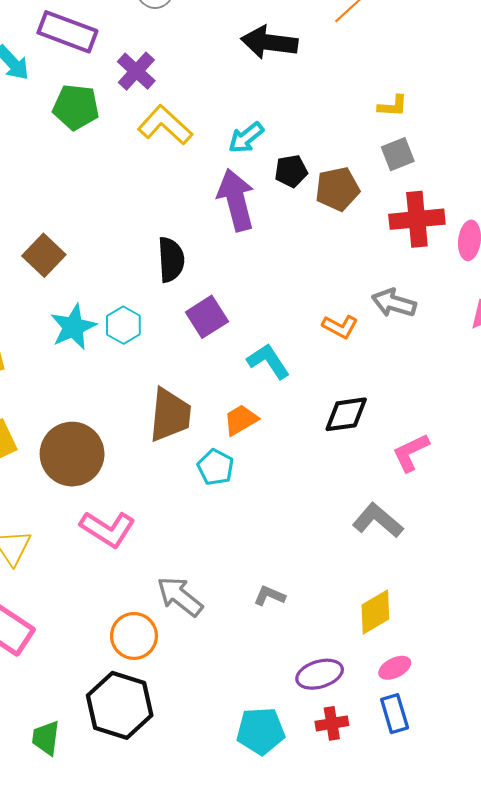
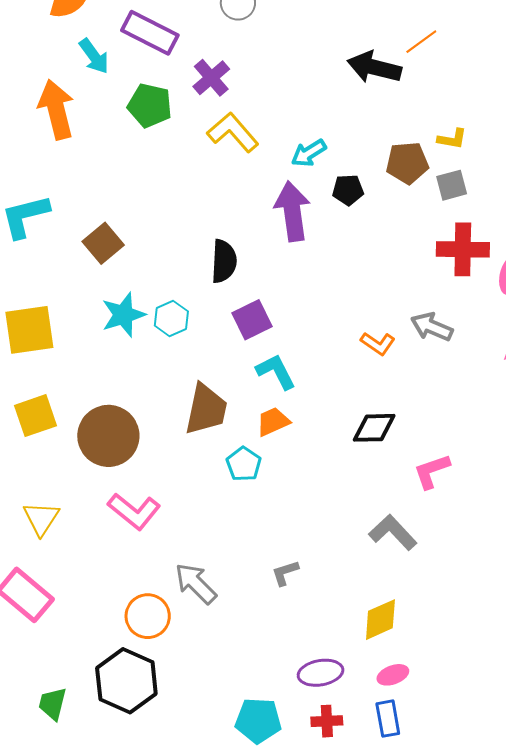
black arrow: (269, 42) -> (374, 67), moved
brown pentagon: (337, 189) -> (407, 163), moved
cyan L-shape: (268, 361) -> (276, 372), moved
gray L-shape: (269, 596) -> (285, 573), moved, turned -48

